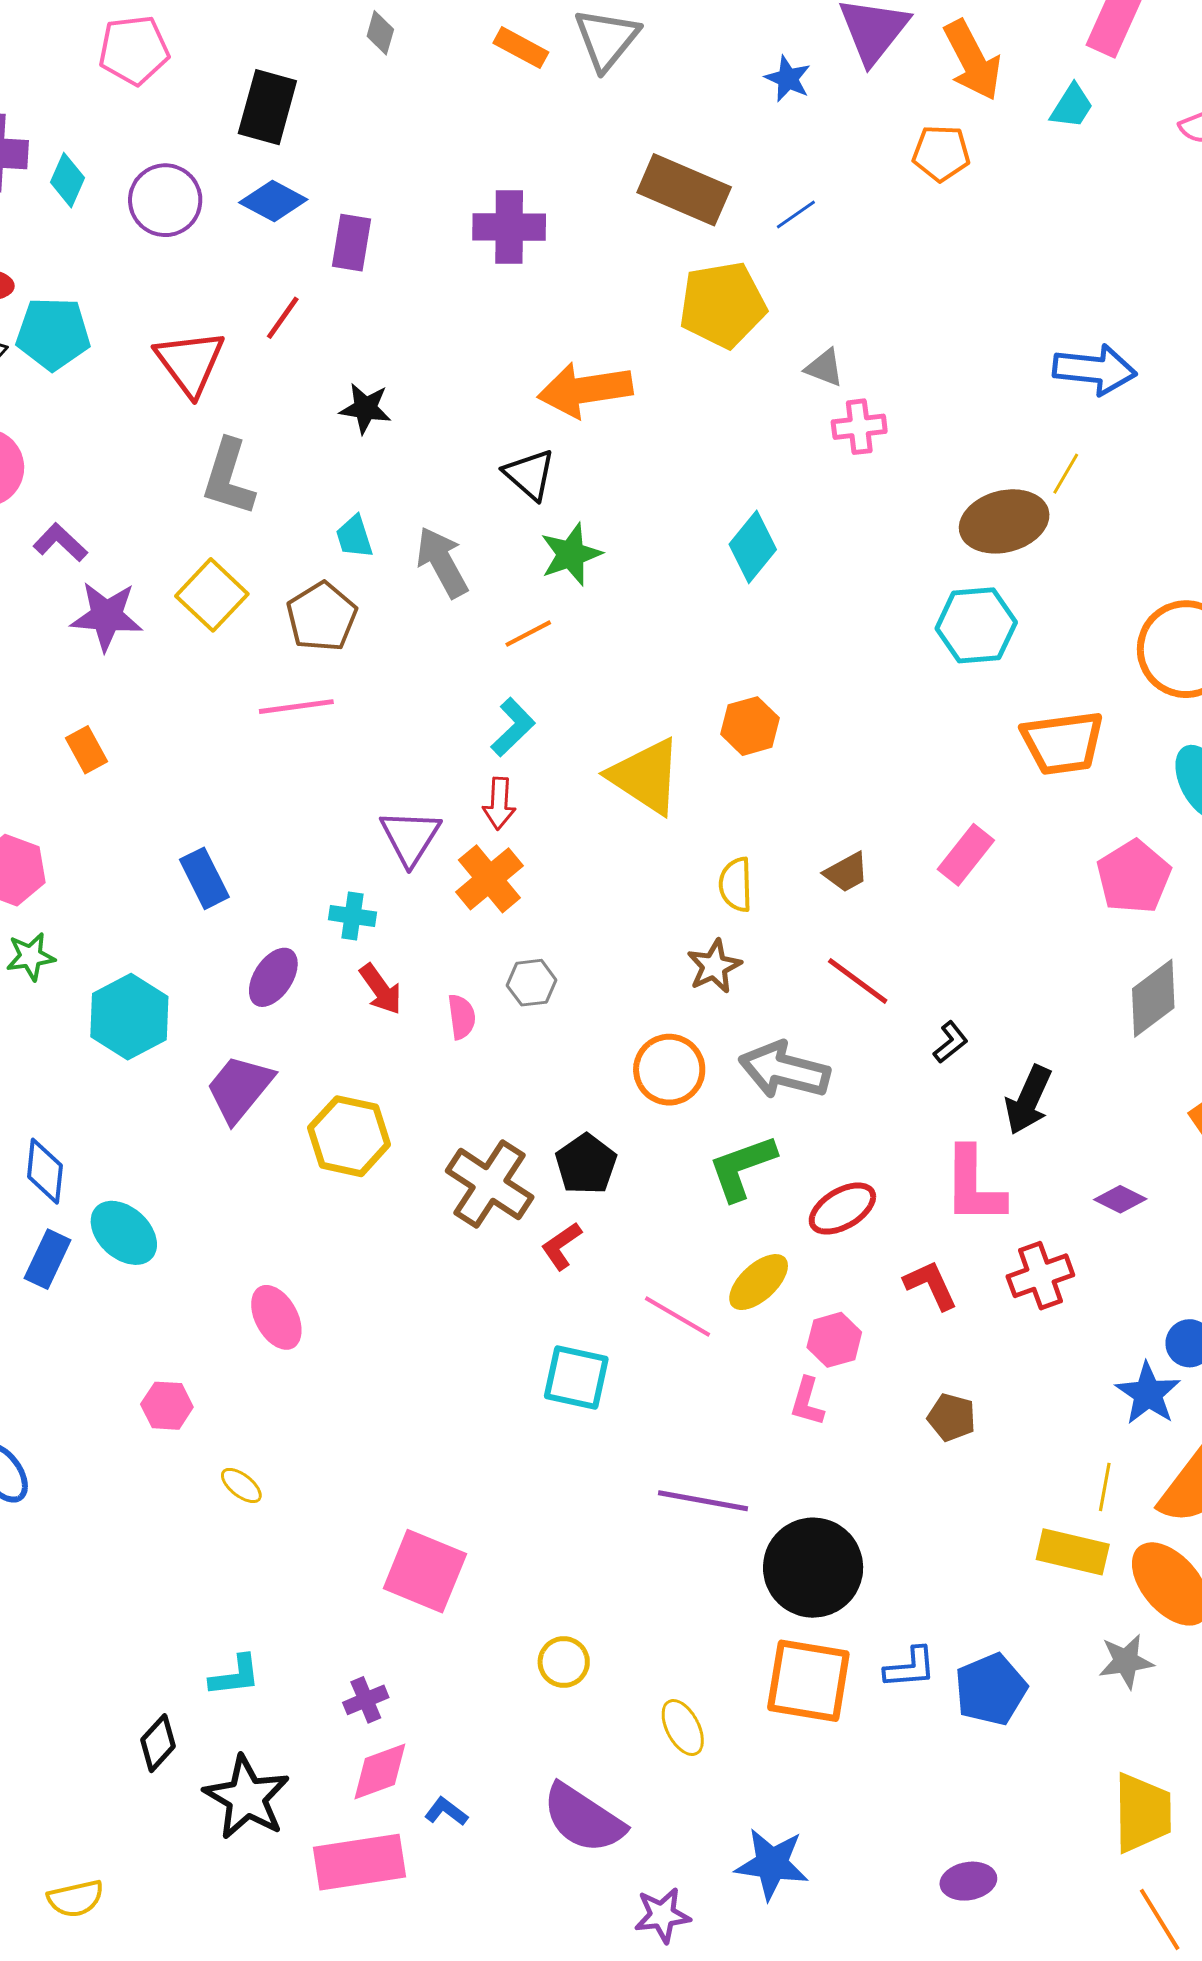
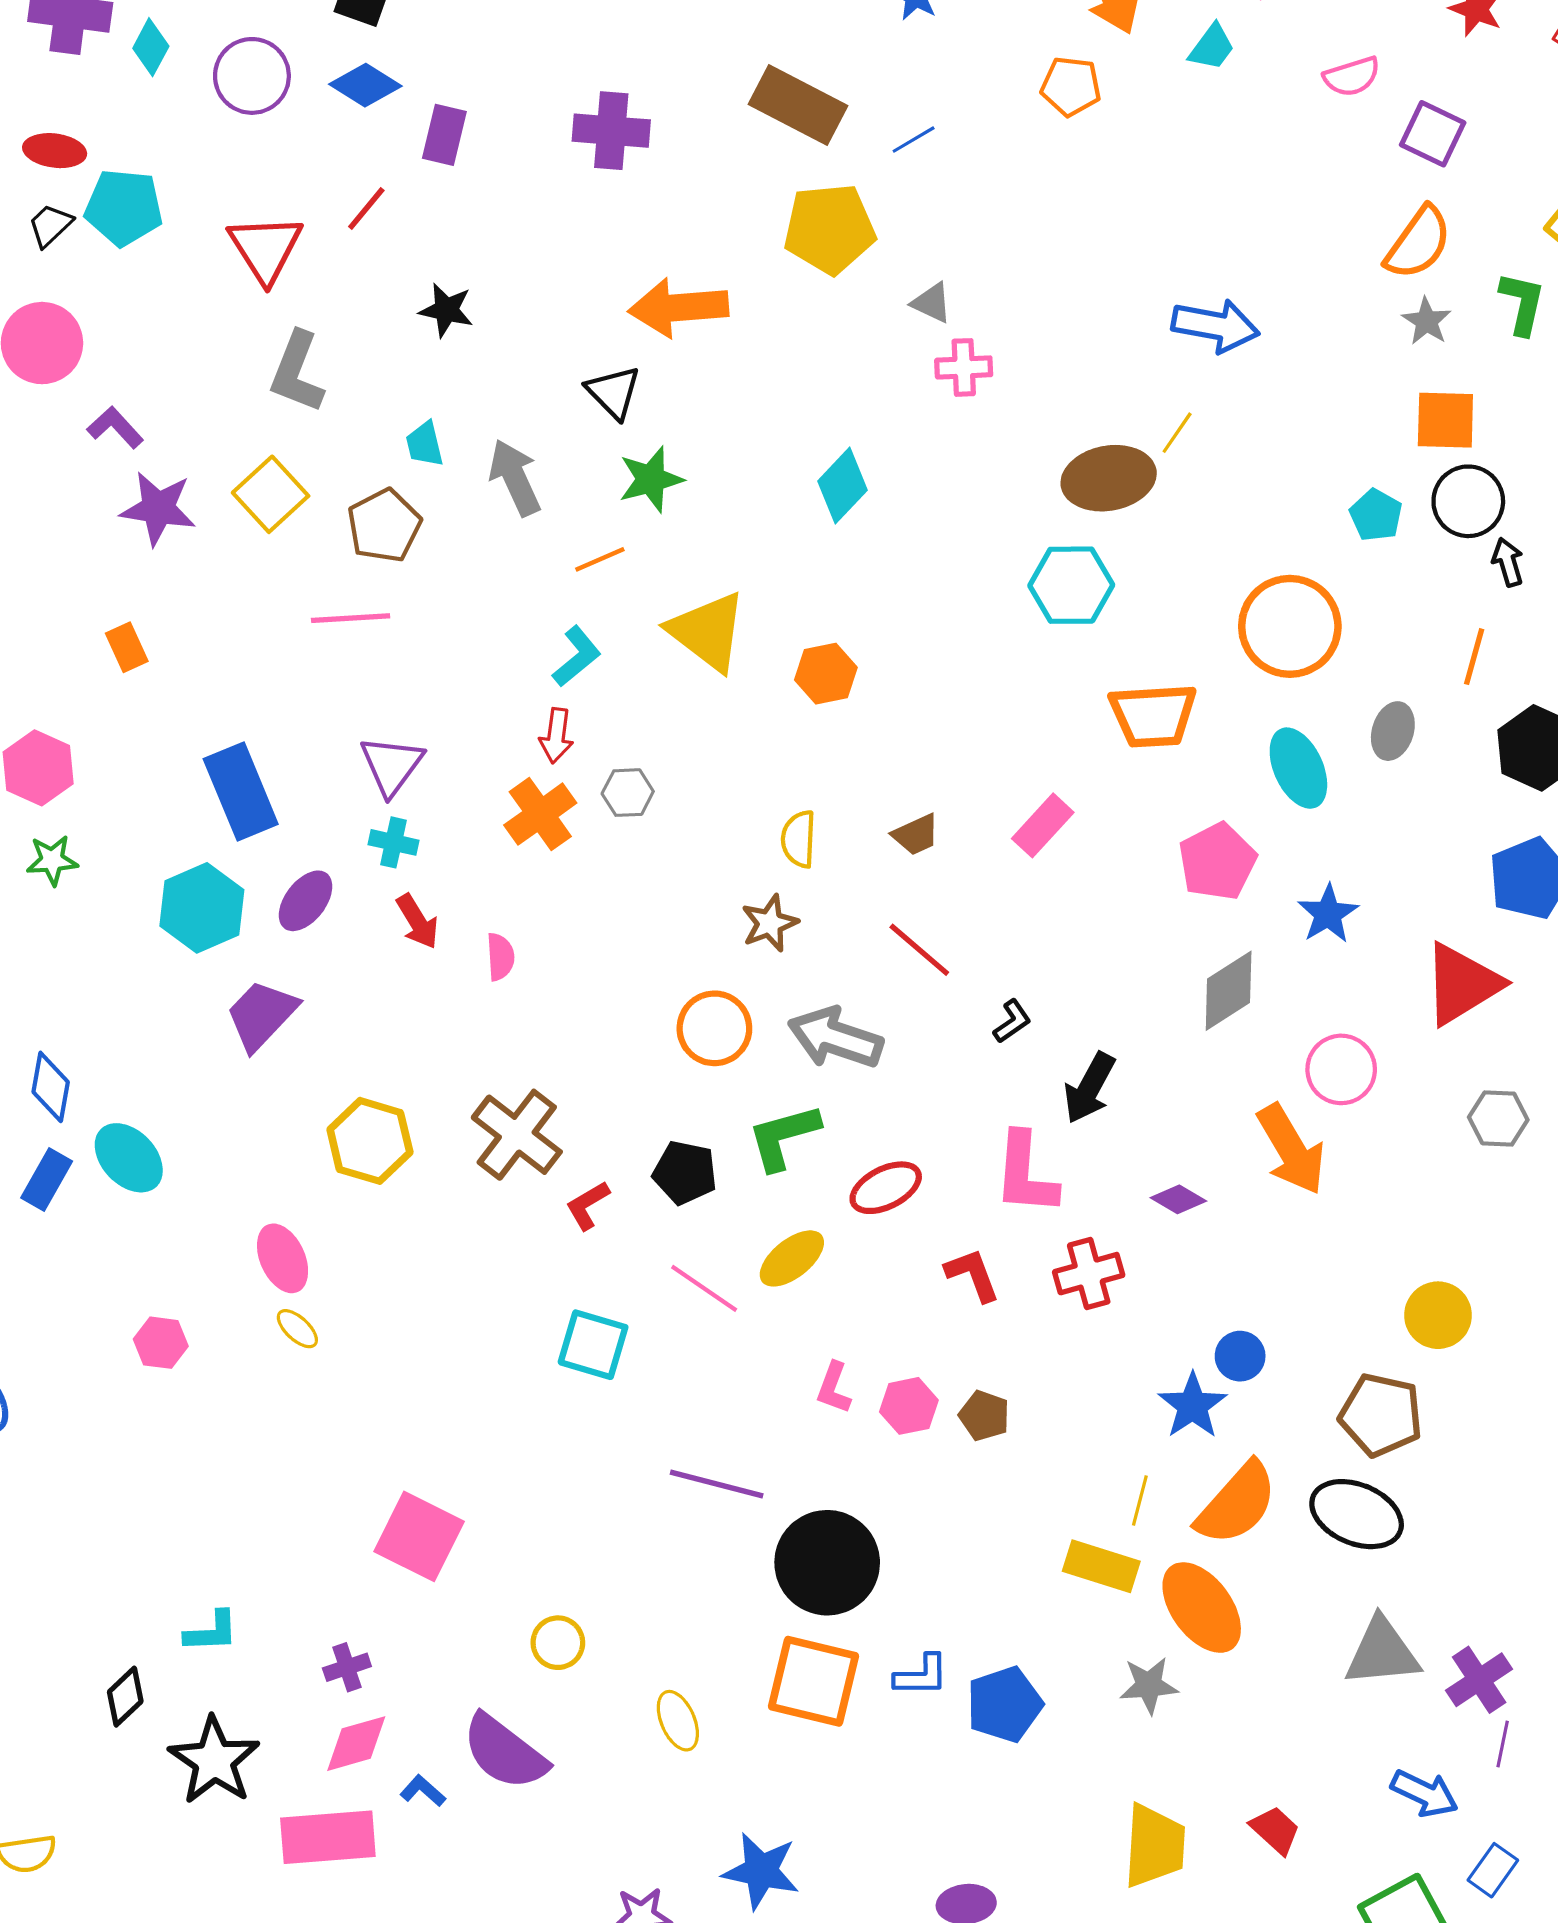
yellow triangle: (645, 776) -> (707, 632), moved
purple triangle: (410, 837) -> (392, 765), moved
blue rectangle: (204, 878) -> (241, 791), size x1.5
gray hexagon: (532, 983) -> (628, 793), moved
cyan hexagon: (129, 1017) -> (202, 908), moved
yellow hexagon: (349, 1136) -> (370, 1141), moved
black pentagon: (586, 1164) -> (685, 1173), moved, turned -30
pink hexagon: (834, 1340) -> (909, 1406), moved
yellow ellipse: (241, 1485) -> (297, 1329), moved
purple semicircle: (583, 1818) -> (505, 1752), moved

